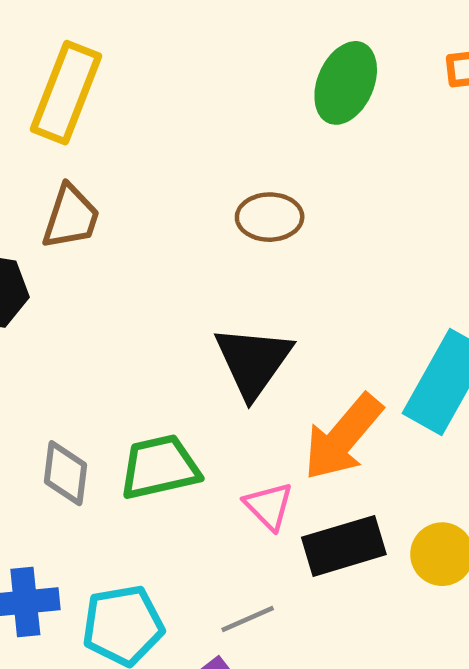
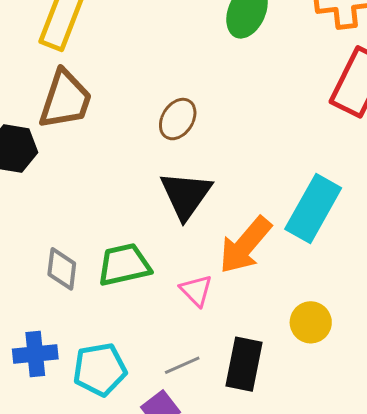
brown trapezoid: (71, 217) -> (65, 100), size x1.4
brown ellipse: (270, 217) -> (178, 119), moved, turned -57
black rectangle: (344, 546) -> (244, 364), moved, turned -62

